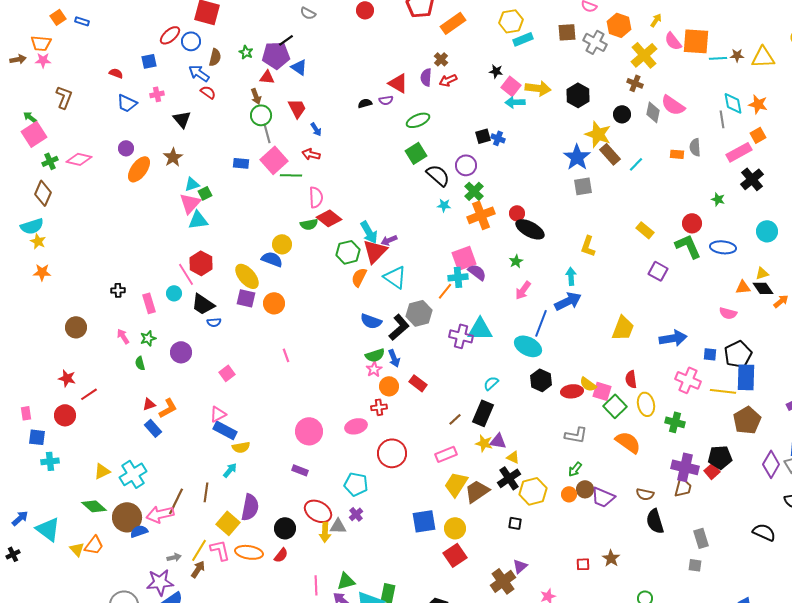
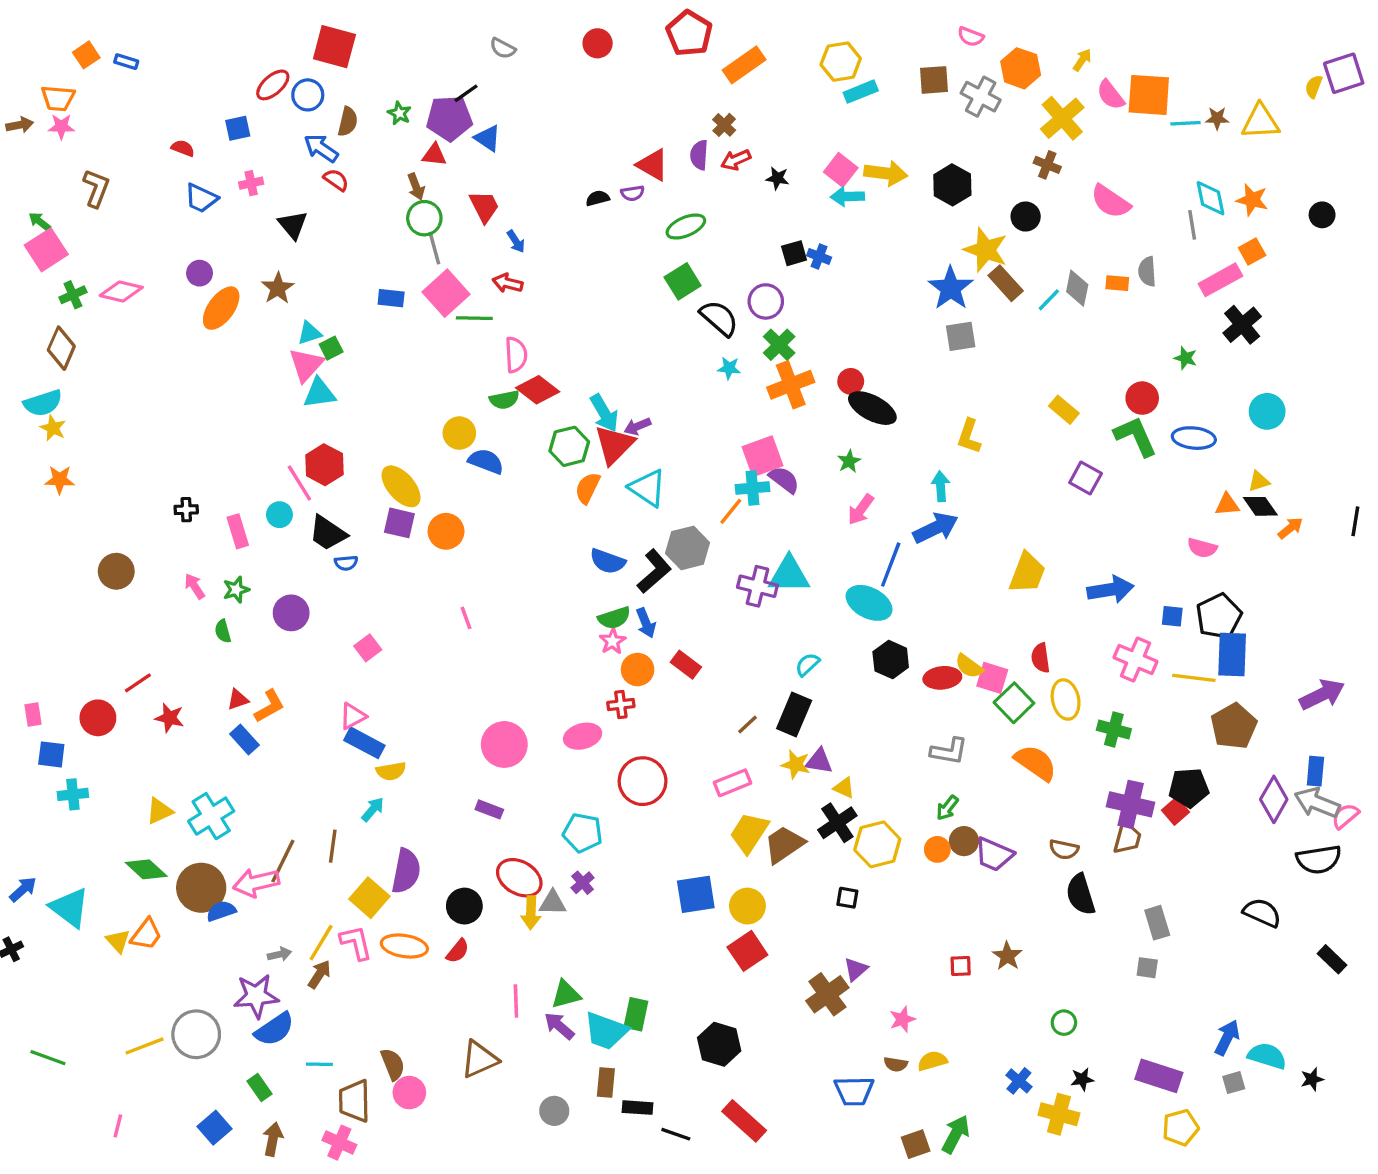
black star: (496, 71) -> (777, 178), moved
gray diamond: (653, 112) -> (1077, 288), moved
blue semicircle: (272, 259) -> (486, 461), moved
red star: (67, 378) -> (170, 718), moved

